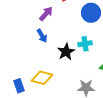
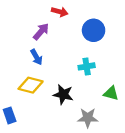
black star: (66, 52) -> (63, 94), moved, turned -30
yellow diamond: (42, 78) -> (31, 85), moved

